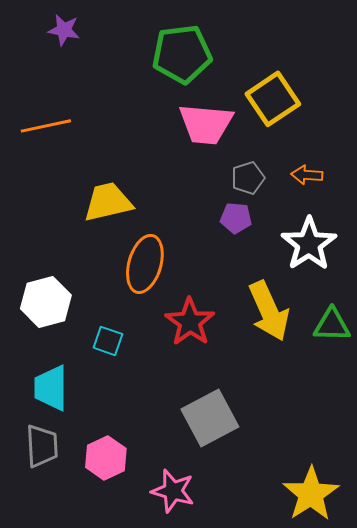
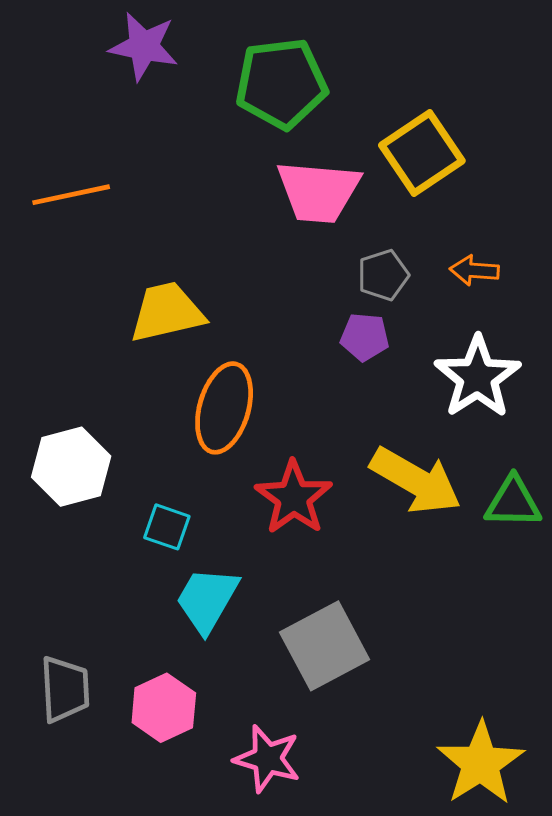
purple star: (64, 30) -> (144, 46), moved, size x1.4
yellow arrow: (269, 311) -> (416, 481), turned -36
cyan trapezoid: (51, 388) -> (207, 600), moved, turned 30

